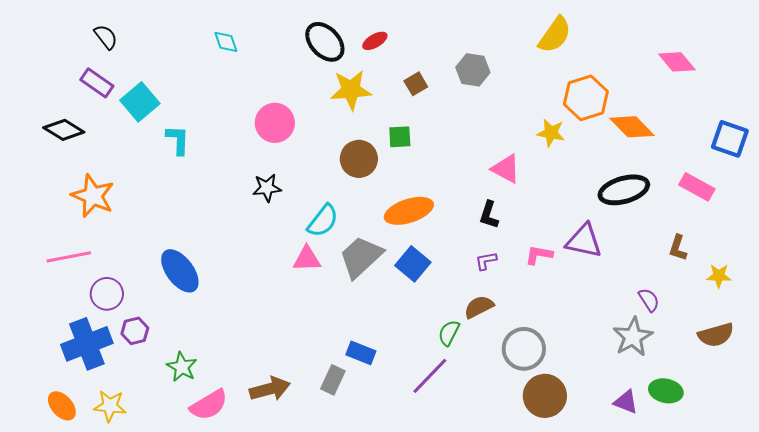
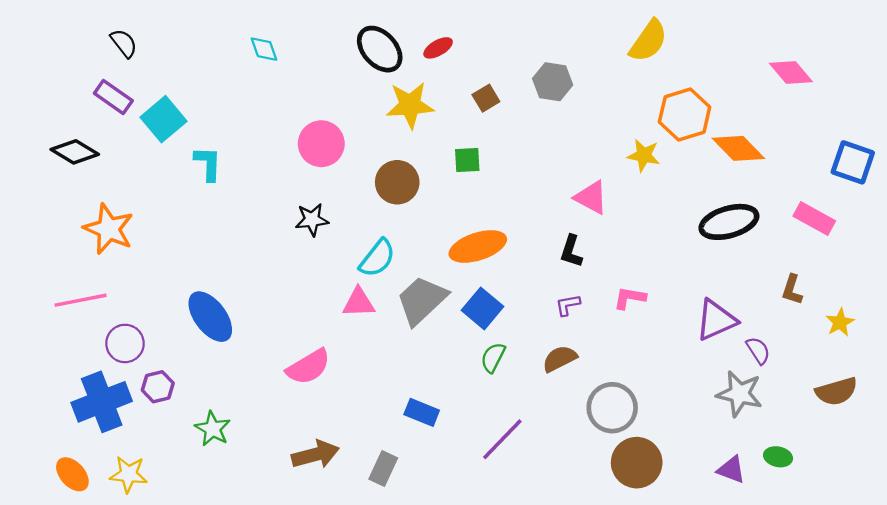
brown circle: (359, 159) -> (397, 182), moved
purple triangle: (584, 241) -> (716, 320), moved, turned -36
yellow star: (719, 276) -> (840, 322), turned -30
green semicircle: (449, 333) -> (493, 357), moved
gray star: (633, 337) -> (739, 394), turned -30
gray rectangle: (333, 380) -> (383, 468), moved
green ellipse: (666, 391) -> (778, 457), size x0.7
pink semicircle: (209, 405) -> (308, 367), moved

